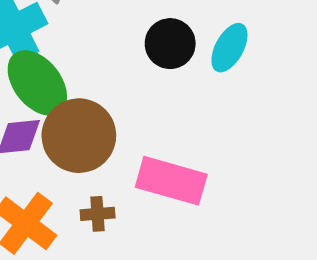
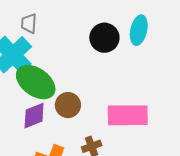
brown circle: (79, 136) -> (68, 105), size x0.6

